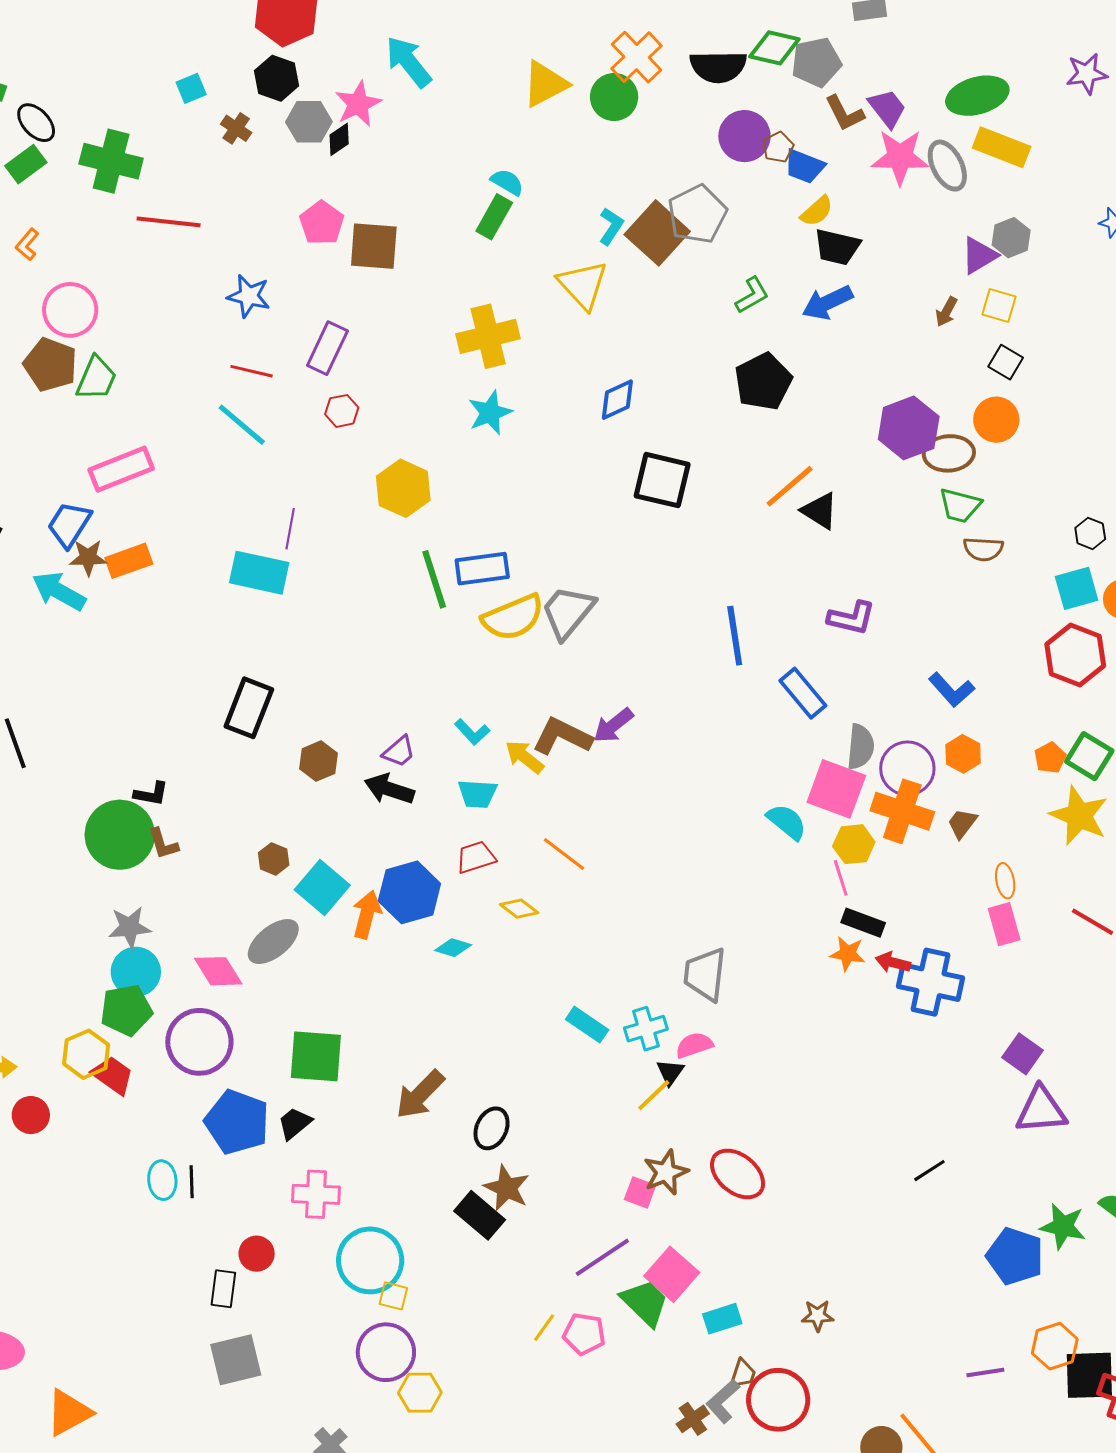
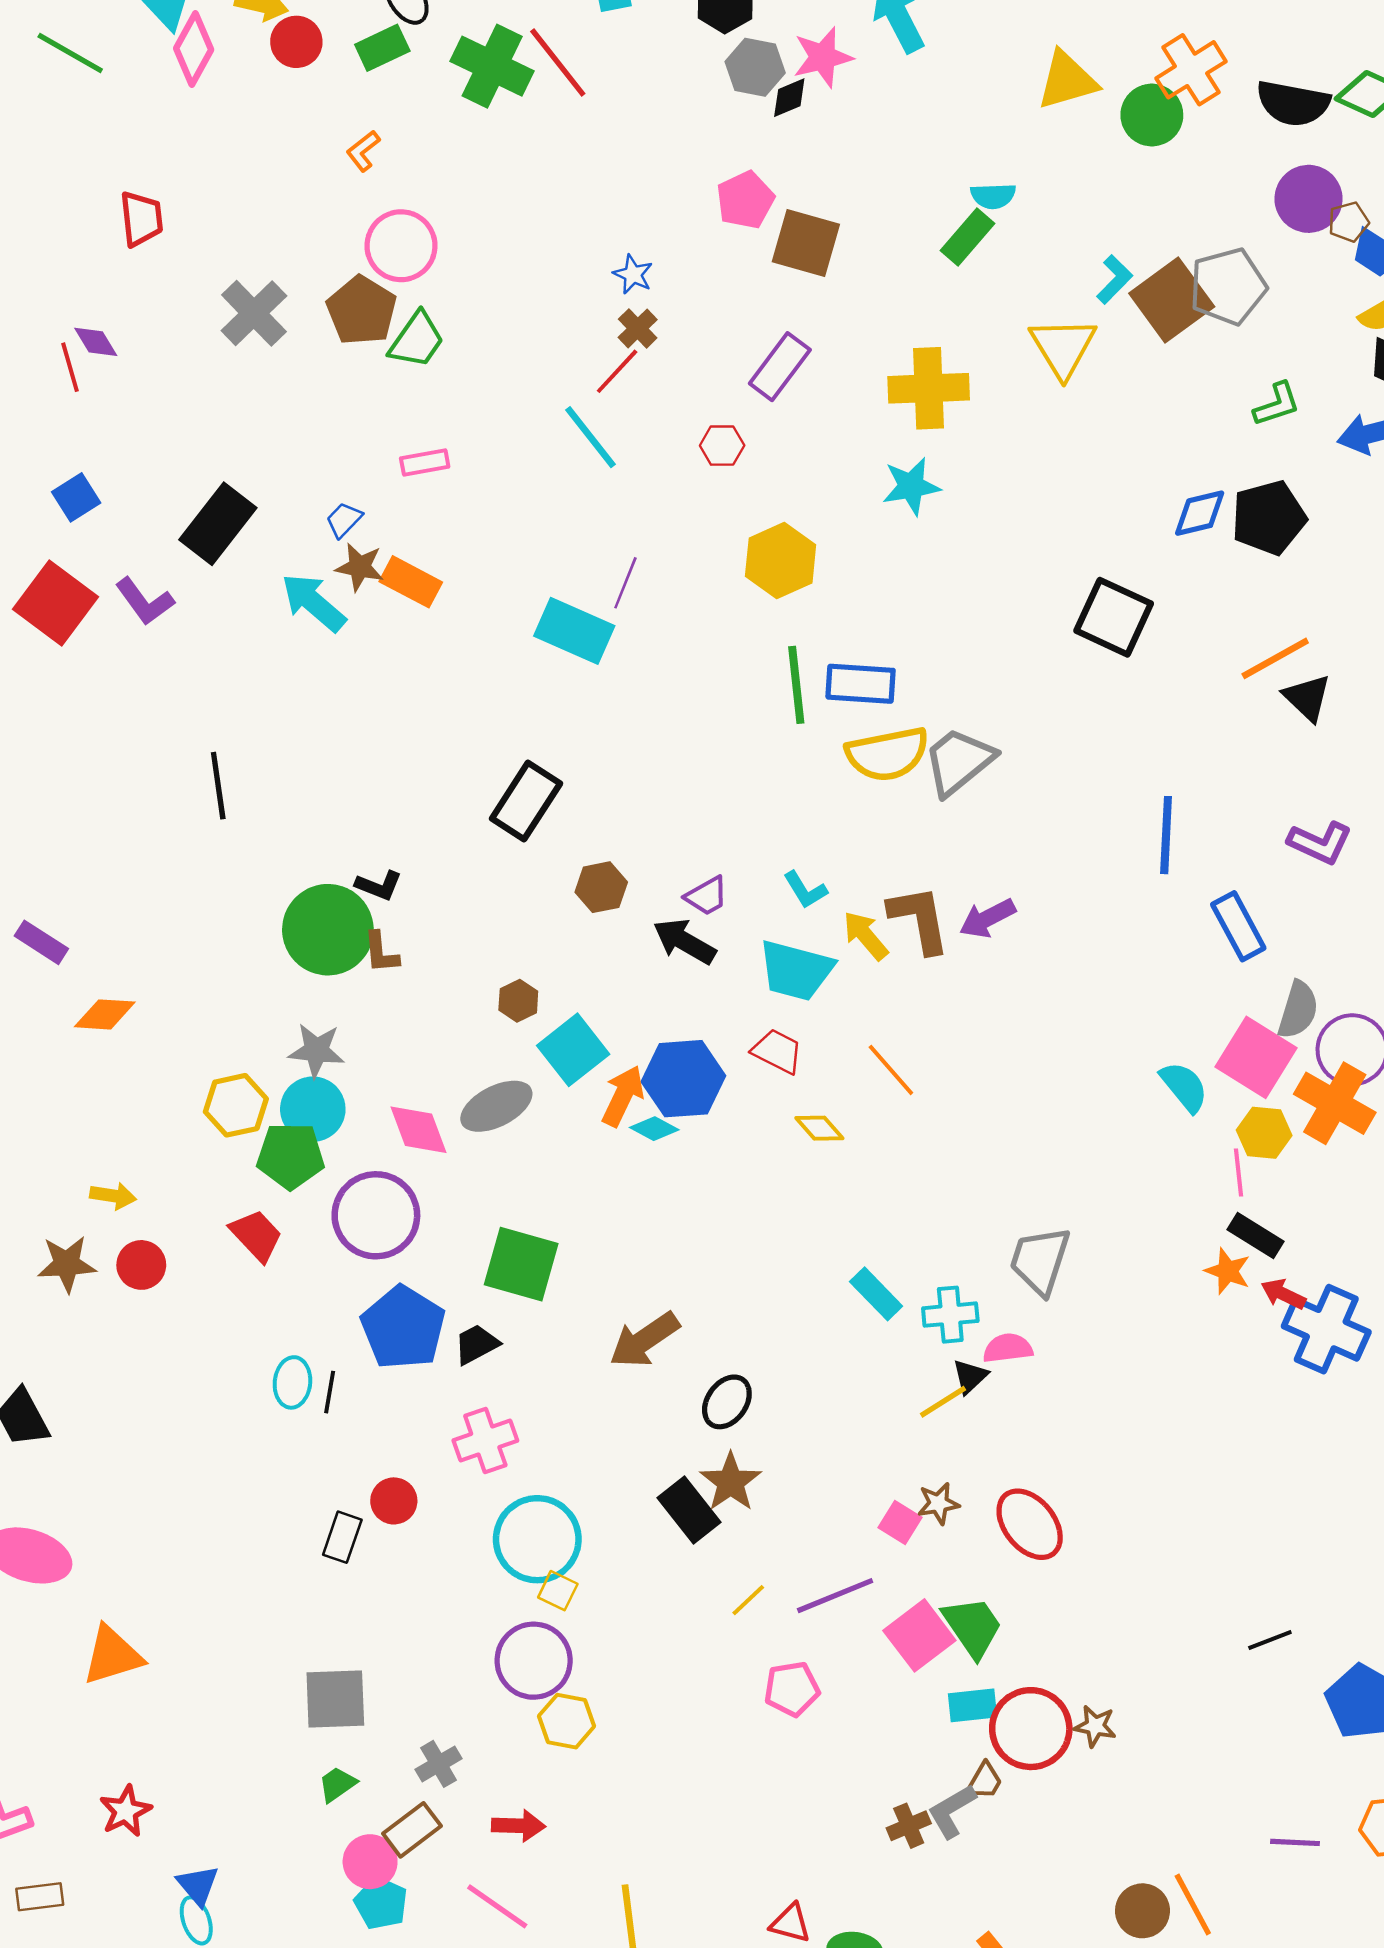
brown cross: (236, 128) -> (638, 328), moved
cyan semicircle: (507, 182) -> (993, 196), turned 136
red line: (169, 222) -> (558, 62), moved, turned 34
blue star: (249, 296) -> (633, 274), size x0.7
purple rectangle: (327, 348) -> (780, 367), moved
red line: (252, 371) -> (617, 371), turned -72
blue diamond: (617, 400) -> (1200, 513), moved
pink rectangle: (121, 469) -> (425, 462), size x0.6
blue trapezoid: (69, 525) -> (344, 520), size x0.6
orange rectangle: (129, 561) -> (411, 582), turned 36
brown L-shape: (562, 736) -> (919, 919), turned 42
cyan trapezoid: (477, 794) -> (796, 970), size x1.5
red trapezoid: (476, 857) -> (777, 1051), turned 33
cyan diamond: (453, 948) -> (654, 1129), moved
yellow hexagon: (86, 1054) -> (236, 1105), moved
black line: (929, 1171) -> (1270, 1640), moved
brown star: (666, 1172) -> (938, 1503), size x0.7
pink cross: (316, 1194) -> (485, 1441), turned -33
green trapezoid: (645, 1303) -> (973, 1627), moved
yellow line: (544, 1328) -> (748, 1600), moved
pink pentagon: (584, 1334) -> (792, 1689), turned -30
gray square: (236, 1360) -> (335, 1699), moved
red circle: (778, 1400) -> (1031, 1729), moved

